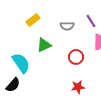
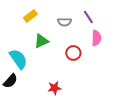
red star: (78, 87) -> (54, 88), moved

